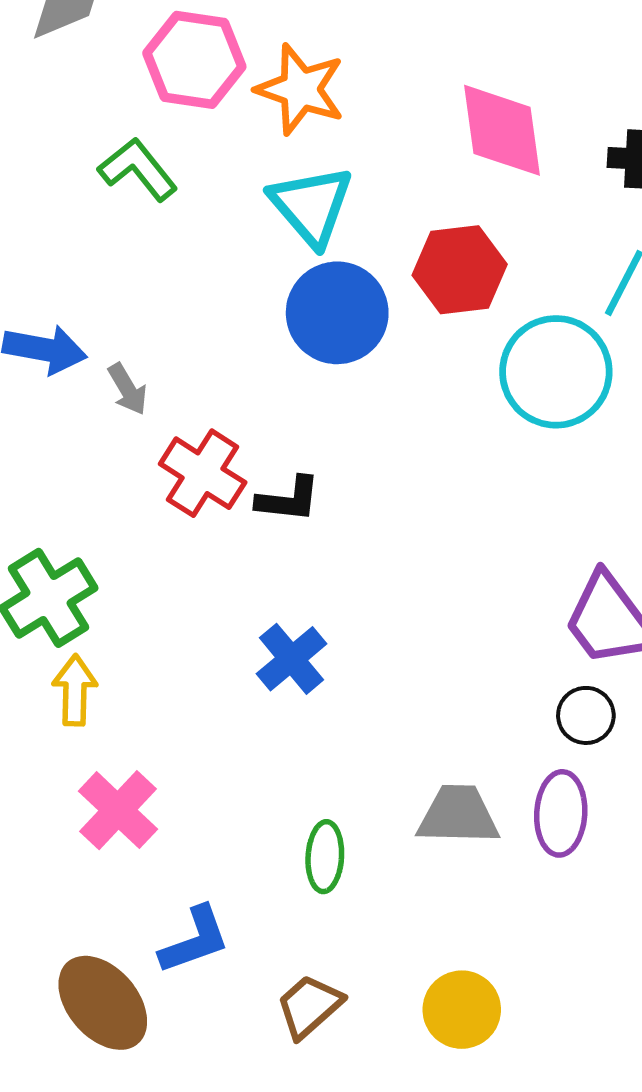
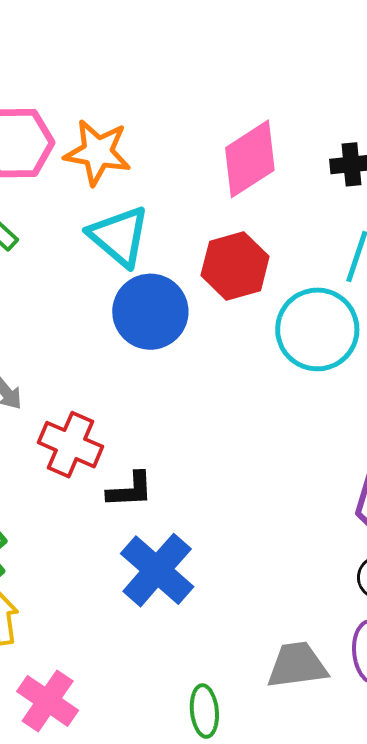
pink diamond: (502, 130) -> (250, 159), turned 74
black L-shape: (288, 499) -> (130, 490), moved
blue cross: (292, 659) -> (157, 570), size x1.4

